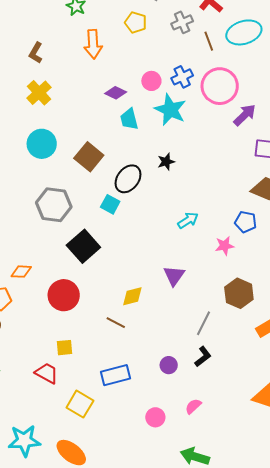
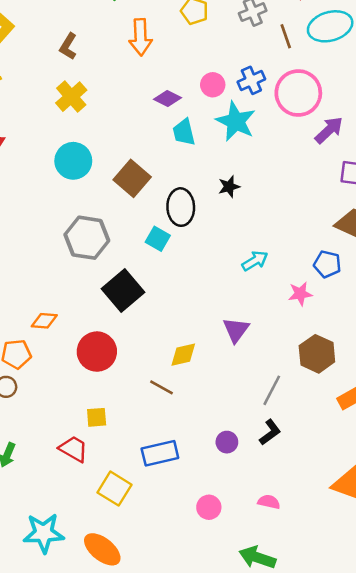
black ellipse: (128, 179) -> (181, 207), turned -40
pink semicircle: (193, 406) -> (269, 502), moved, turned 54

